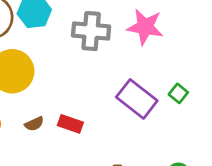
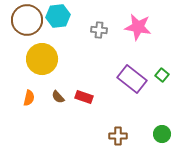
gray cross: (91, 31) -> (99, 30), size x0.6
brown semicircle: (34, 124) -> (58, 97), turned 72

